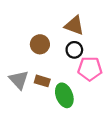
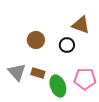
brown triangle: (74, 25) -> (81, 25), moved
pink pentagon: (90, 69) -> (85, 79), moved

